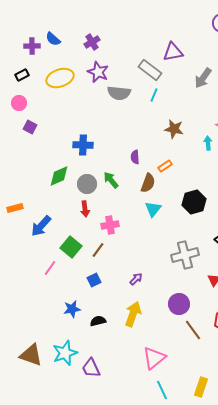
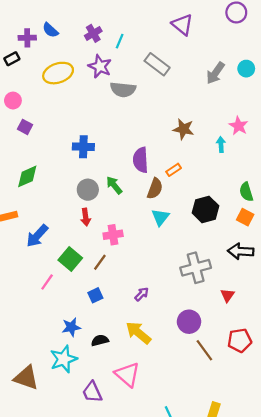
purple triangle: (173, 52) -> (182, 25), moved, turned 50
black rectangle: (22, 75) -> (12, 59), moved
cyan line: (154, 95) -> (120, 41), moved
purple semicircle: (135, 157) -> (141, 160), size x1.6
green diamond: (59, 176) -> (27, 176), moved
yellow arrow: (133, 314) -> (138, 333), turned -70
cyan star: (65, 353) -> (64, 359), moved
pink triangle: (154, 358) -> (127, 374), moved, turned -40

